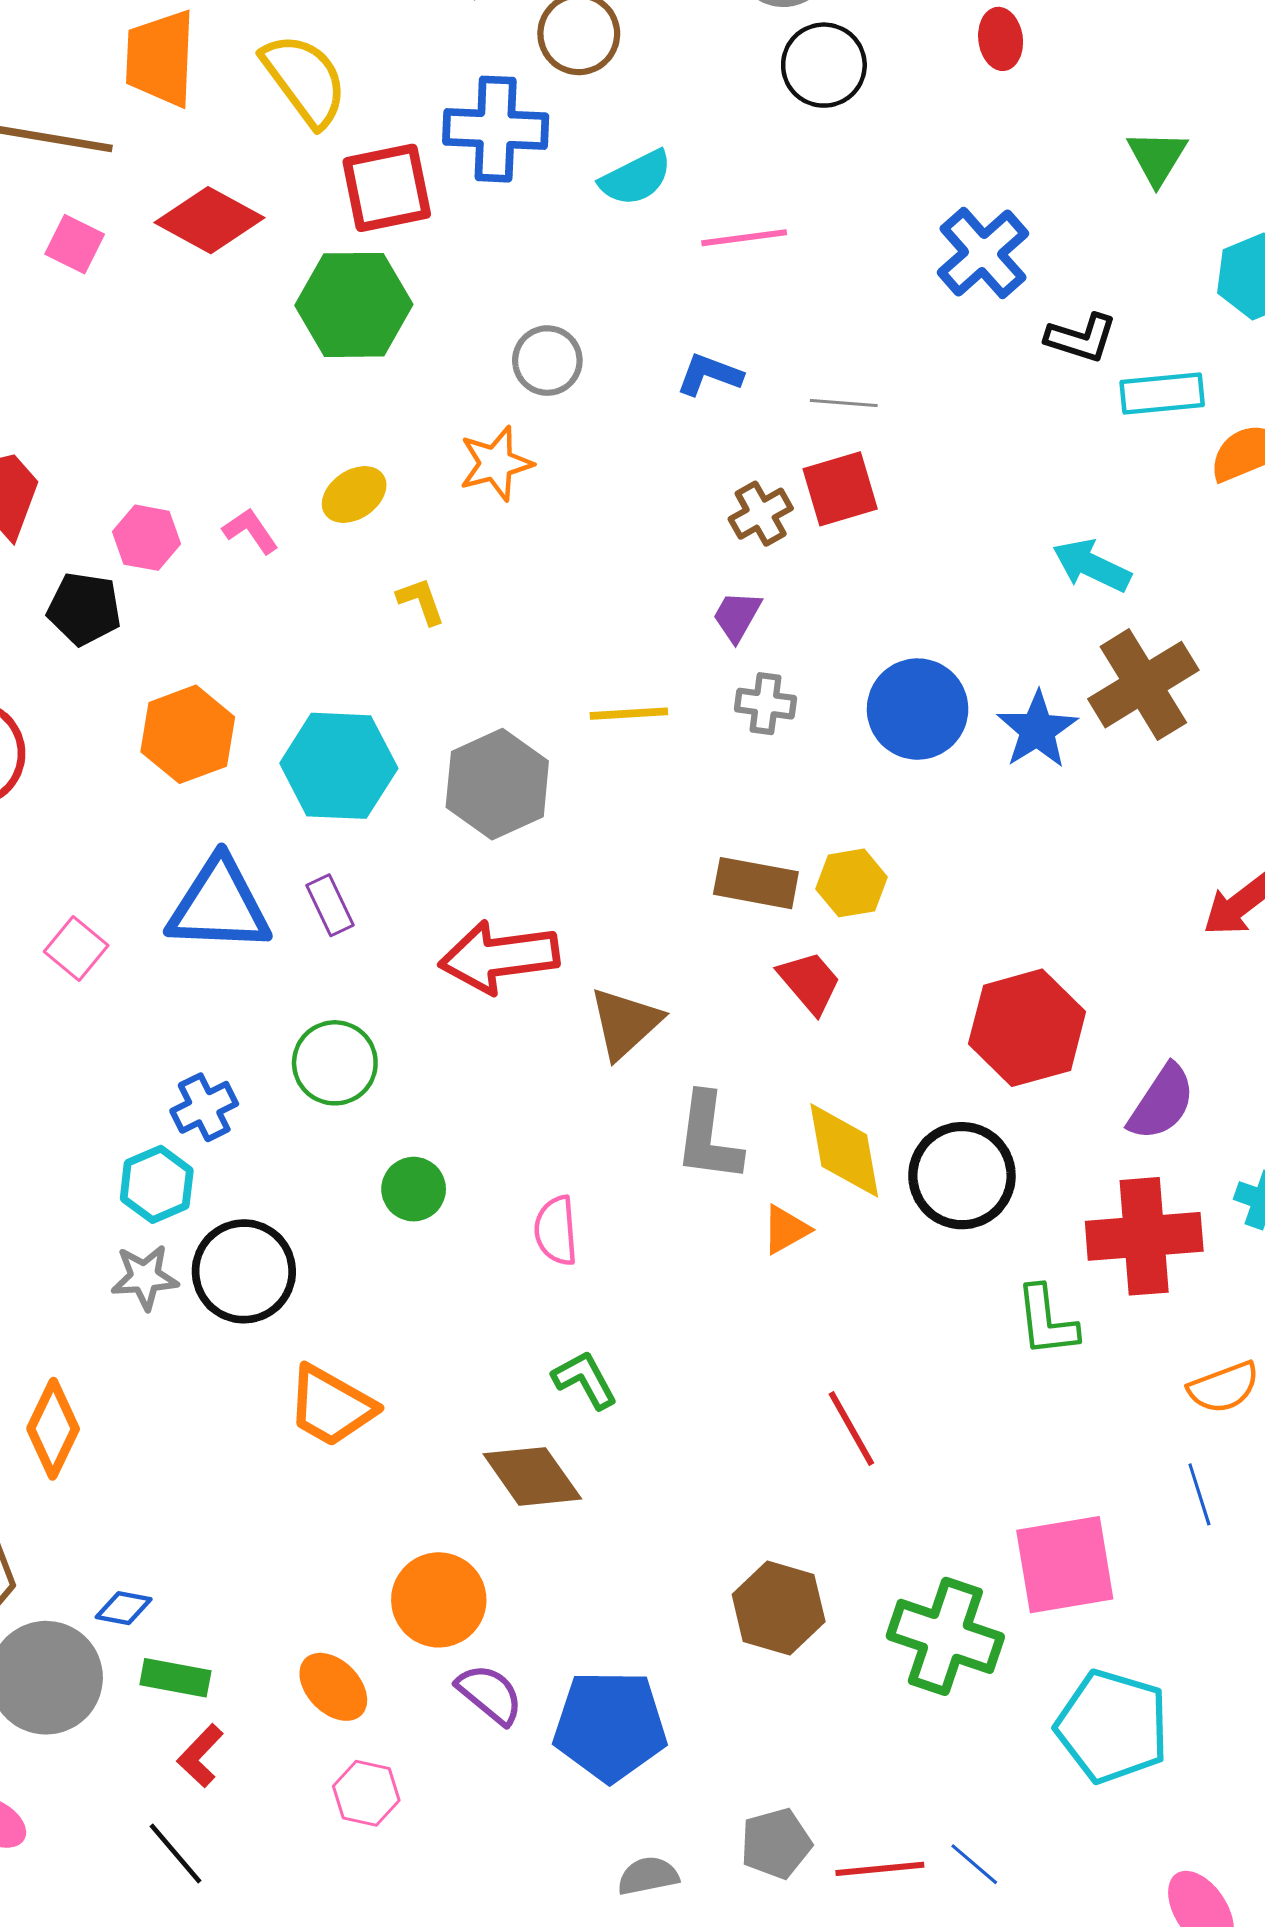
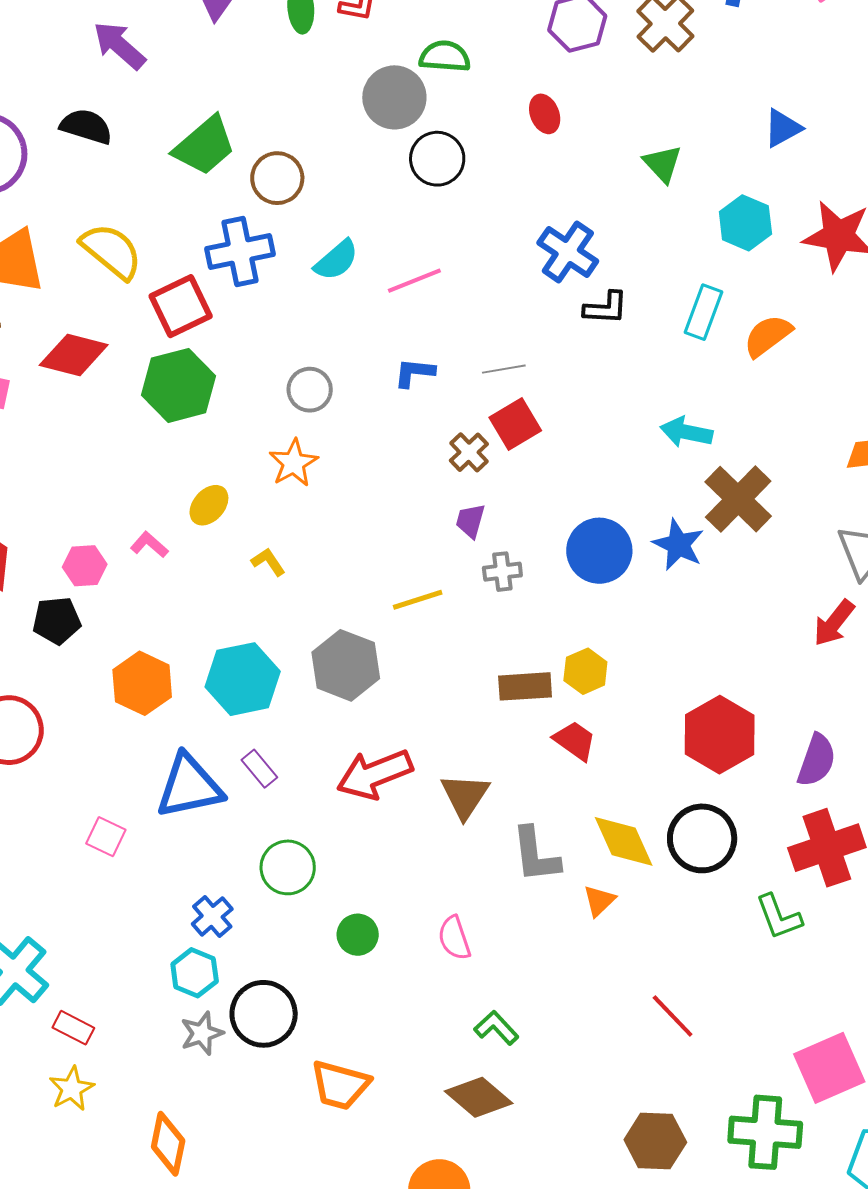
black L-shape: (1081, 338) -> (606, 308), moved
cyan rectangle: (1162, 394) -> (703, 312), turned -50

